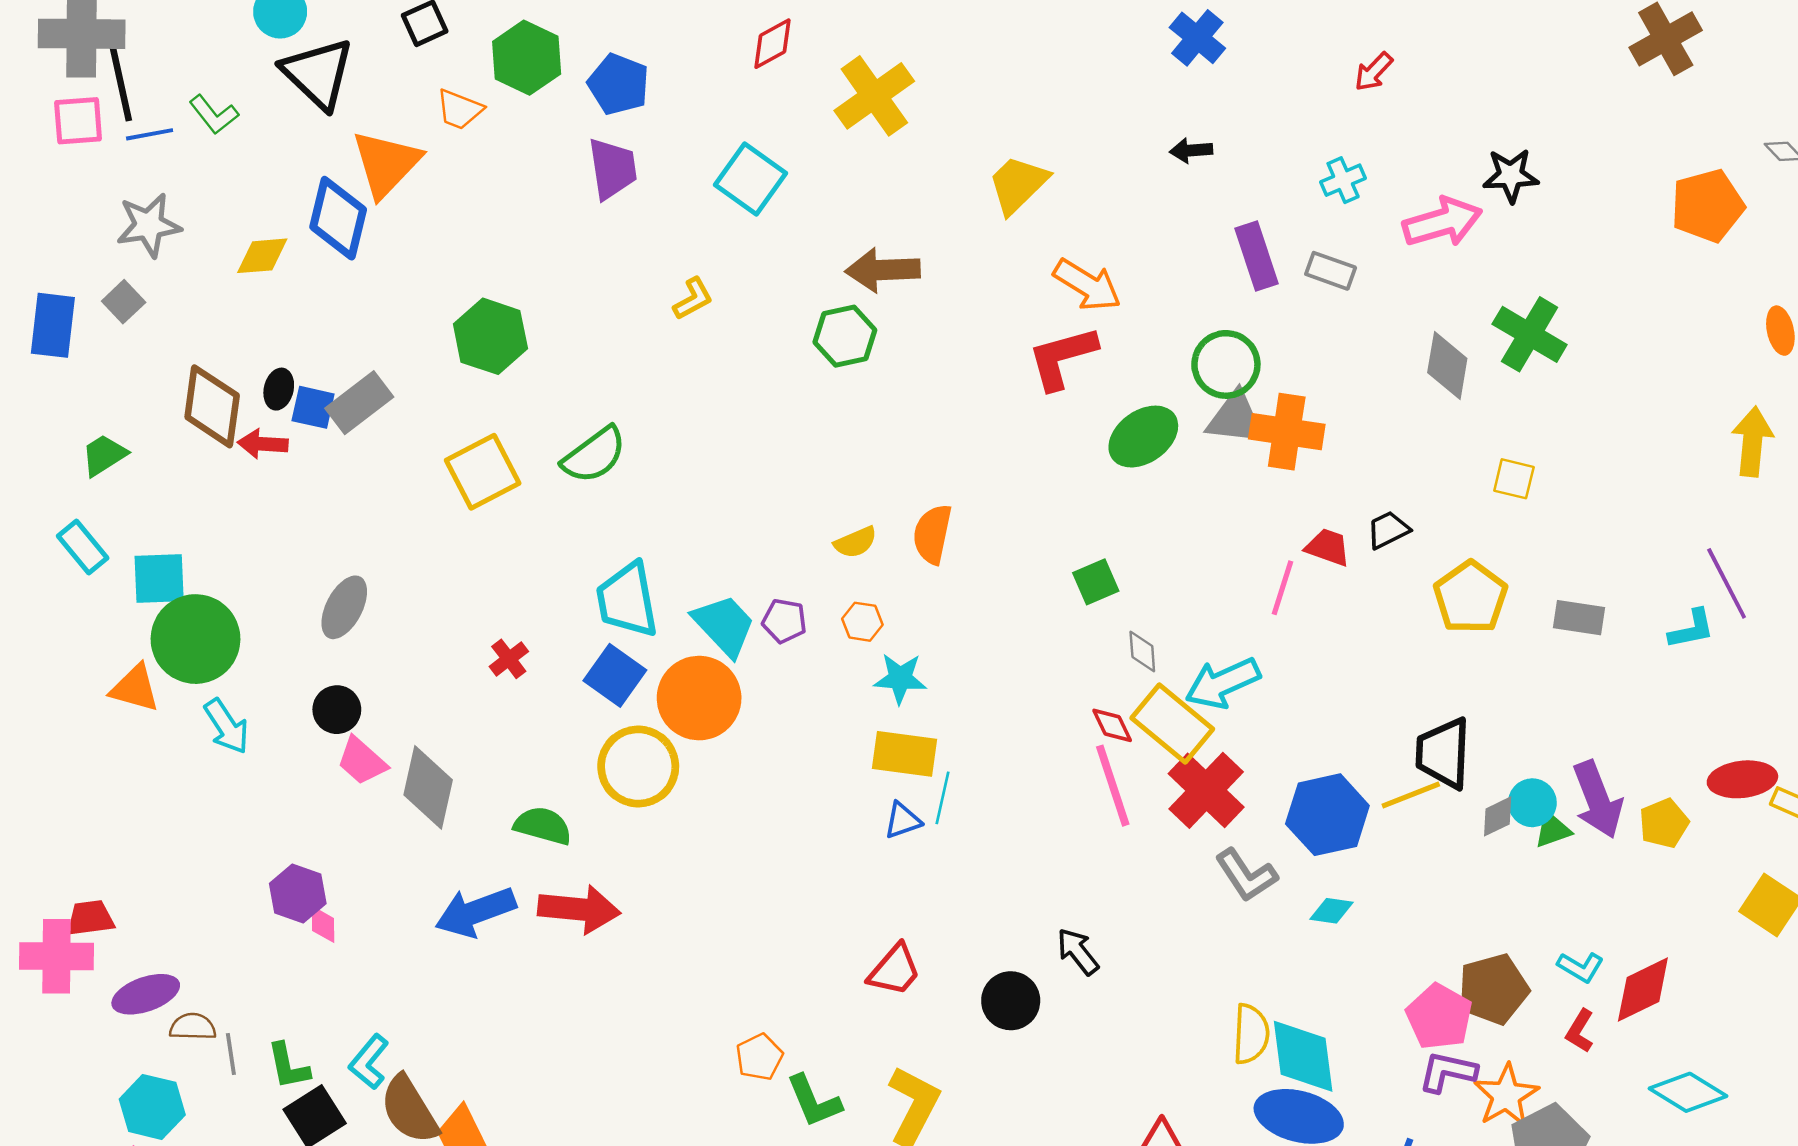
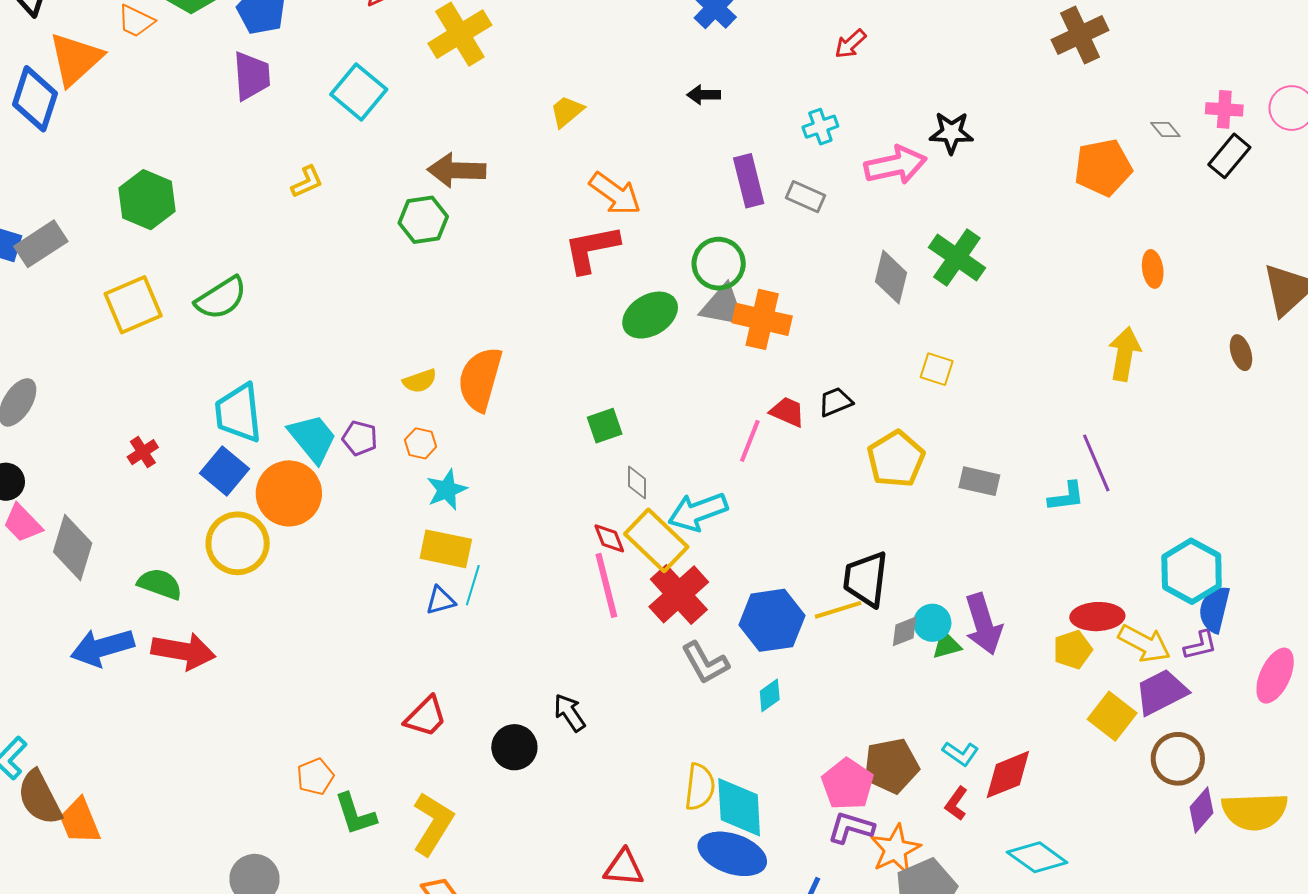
yellow trapezoid: (1018, 184) -> (567, 111), size x0.7
orange semicircle: (932, 534) -> (480, 379), size x1.4
cyan star: (900, 678) -> (447, 490), turned -30
yellow pentagon: (1664, 823) -> (1073, 650), moved
cyan diamond: (1332, 911) -> (770, 695), turned -48

